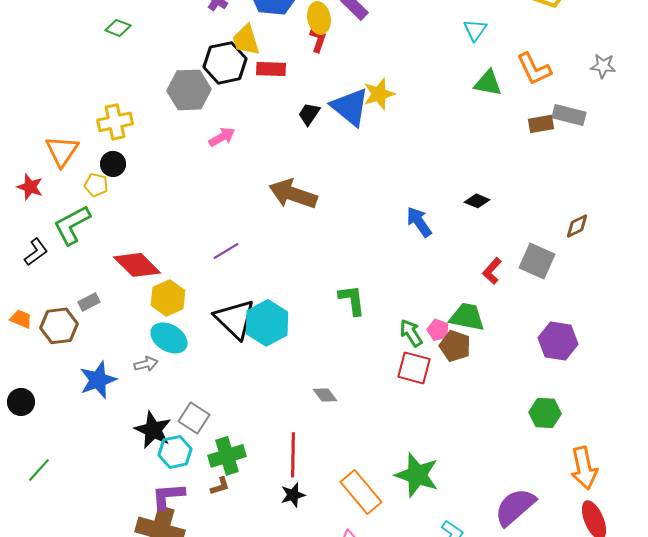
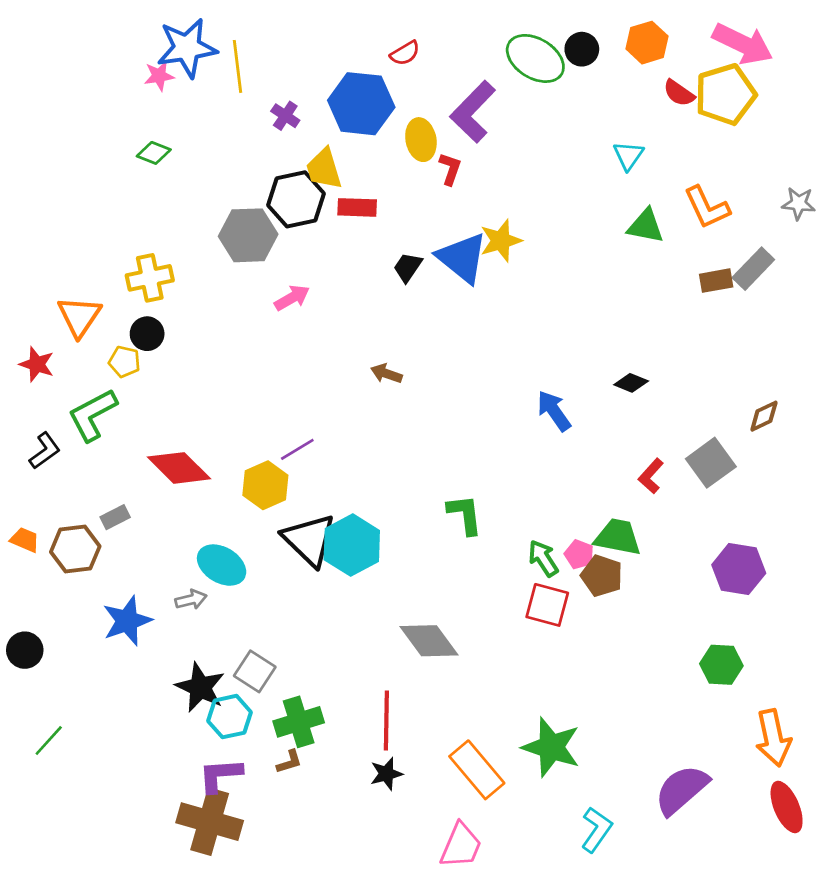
red L-shape: (318, 40) -> (450, 169), moved
gray rectangle: (569, 115) -> (753, 269), turned -60
brown arrow: (293, 194) -> (386, 374), size x0.5
gray square: (537, 261) -> (711, 463), turned 30
yellow hexagon: (168, 298) -> (265, 485), moved
gray diamond: (325, 395) -> (429, 641), size x1.8

